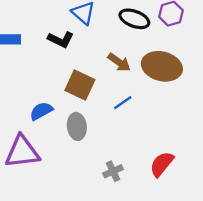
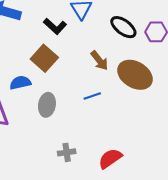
brown square: (80, 85) -> (44, 58), moved

